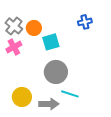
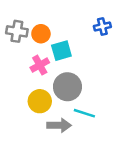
gray cross: (14, 26) -> (17, 31), turned -30
pink cross: (14, 47) -> (40, 65), moved
yellow circle: (22, 97) -> (40, 101), moved

